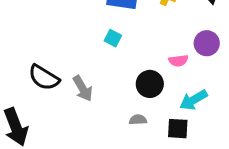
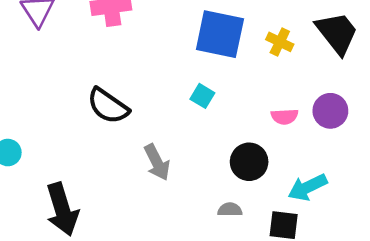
pink semicircle: (178, 61) -> (285, 117), moved
black semicircle: (44, 78) -> (108, 106), moved

